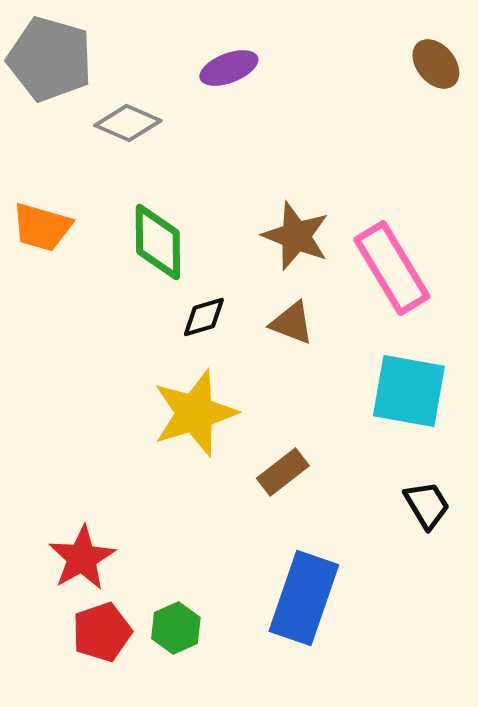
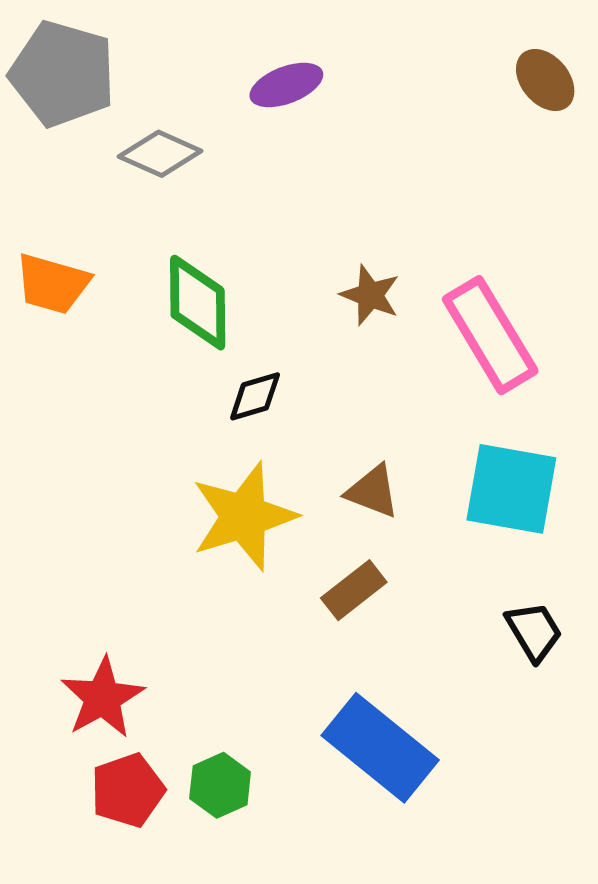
brown star: (296, 236) -> (370, 295), size x0.7
brown triangle: (292, 323) -> (373, 491), moved
blue rectangle: (304, 598) -> (380, 748), turned -70

